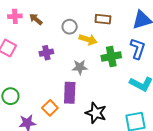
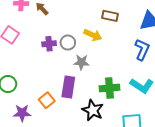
gray circle: (70, 27) -> (68, 43), moved
green cross: (111, 57) -> (109, 88), moved

